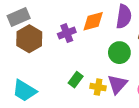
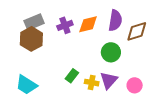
gray rectangle: (19, 17) -> (34, 22), moved
purple cross: (67, 33) -> (65, 25), moved

